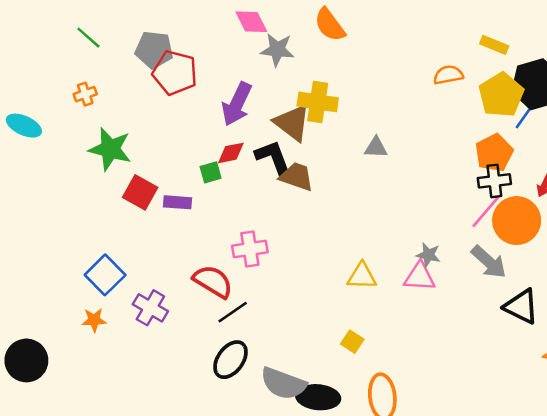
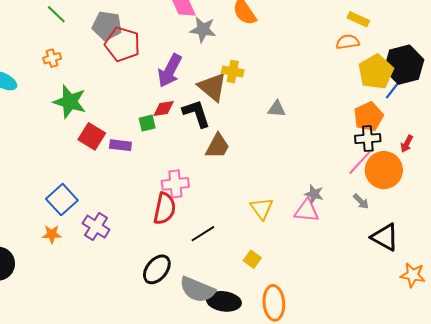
yellow rectangle: (494, 45) -> (358, 19), moved
orange semicircle: (448, 75) -> (348, 42), moved
yellow cross: (318, 102) -> (233, 72), size x0.7
brown trapezoid: (297, 177) -> (218, 146), moved, turned 96
gray arrow: (489, 262) -> (361, 201), size x0.6
yellow triangle: (362, 276) -> (262, 208), turned 50
red semicircle: (213, 281) -> (165, 209), moved, turned 68
black line: (233, 312) -> (203, 234), moved

